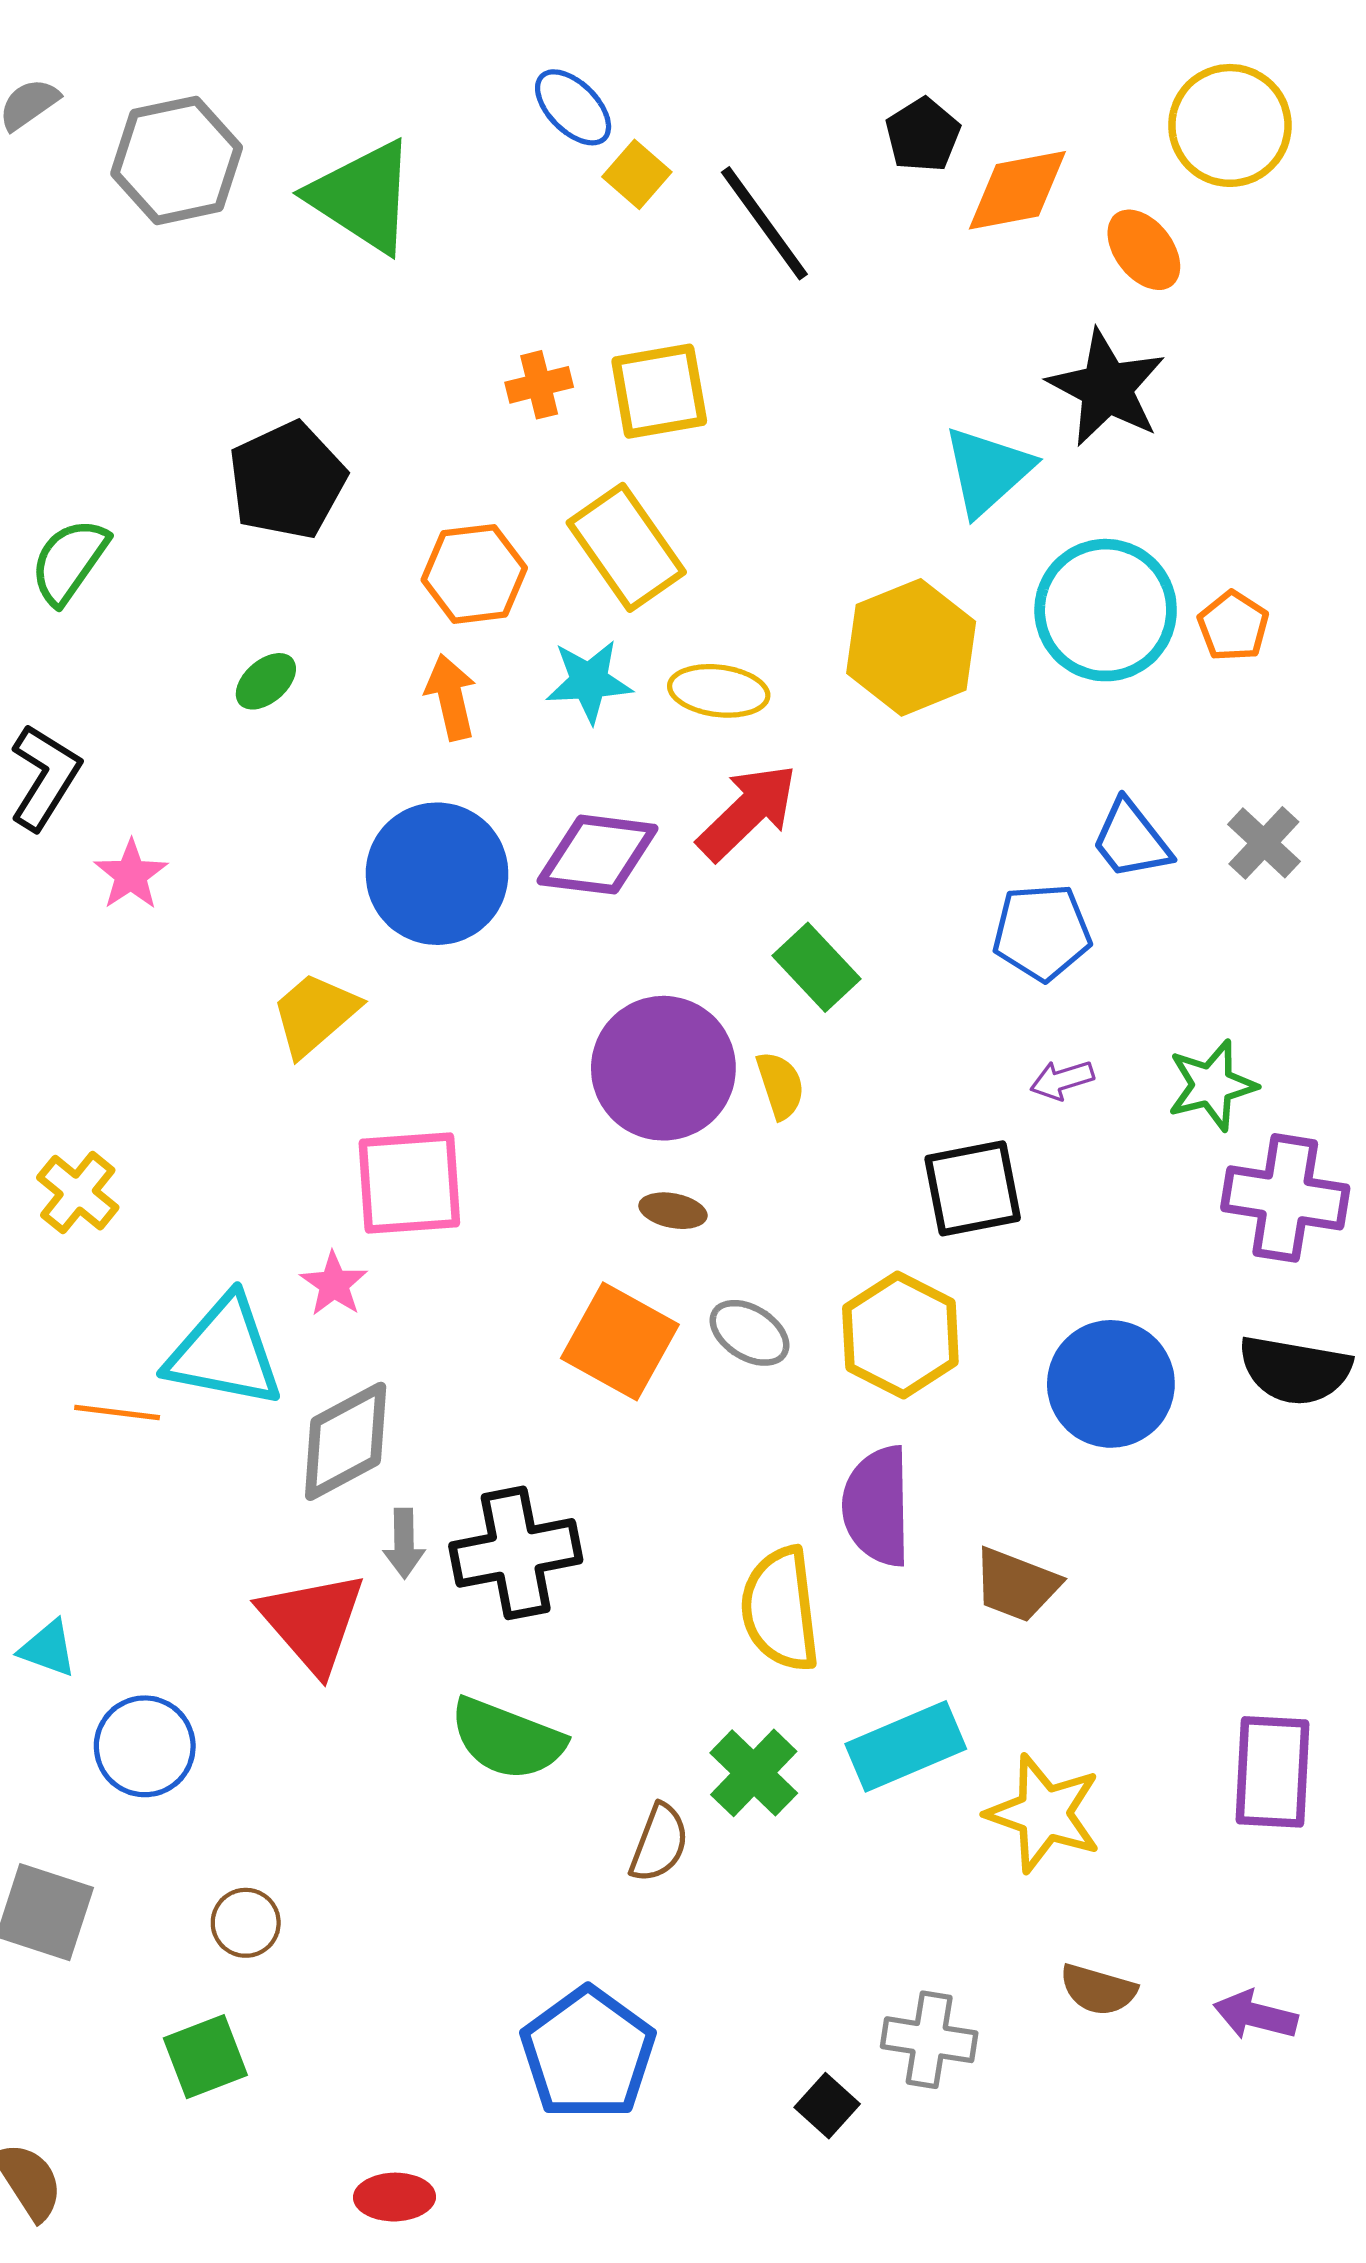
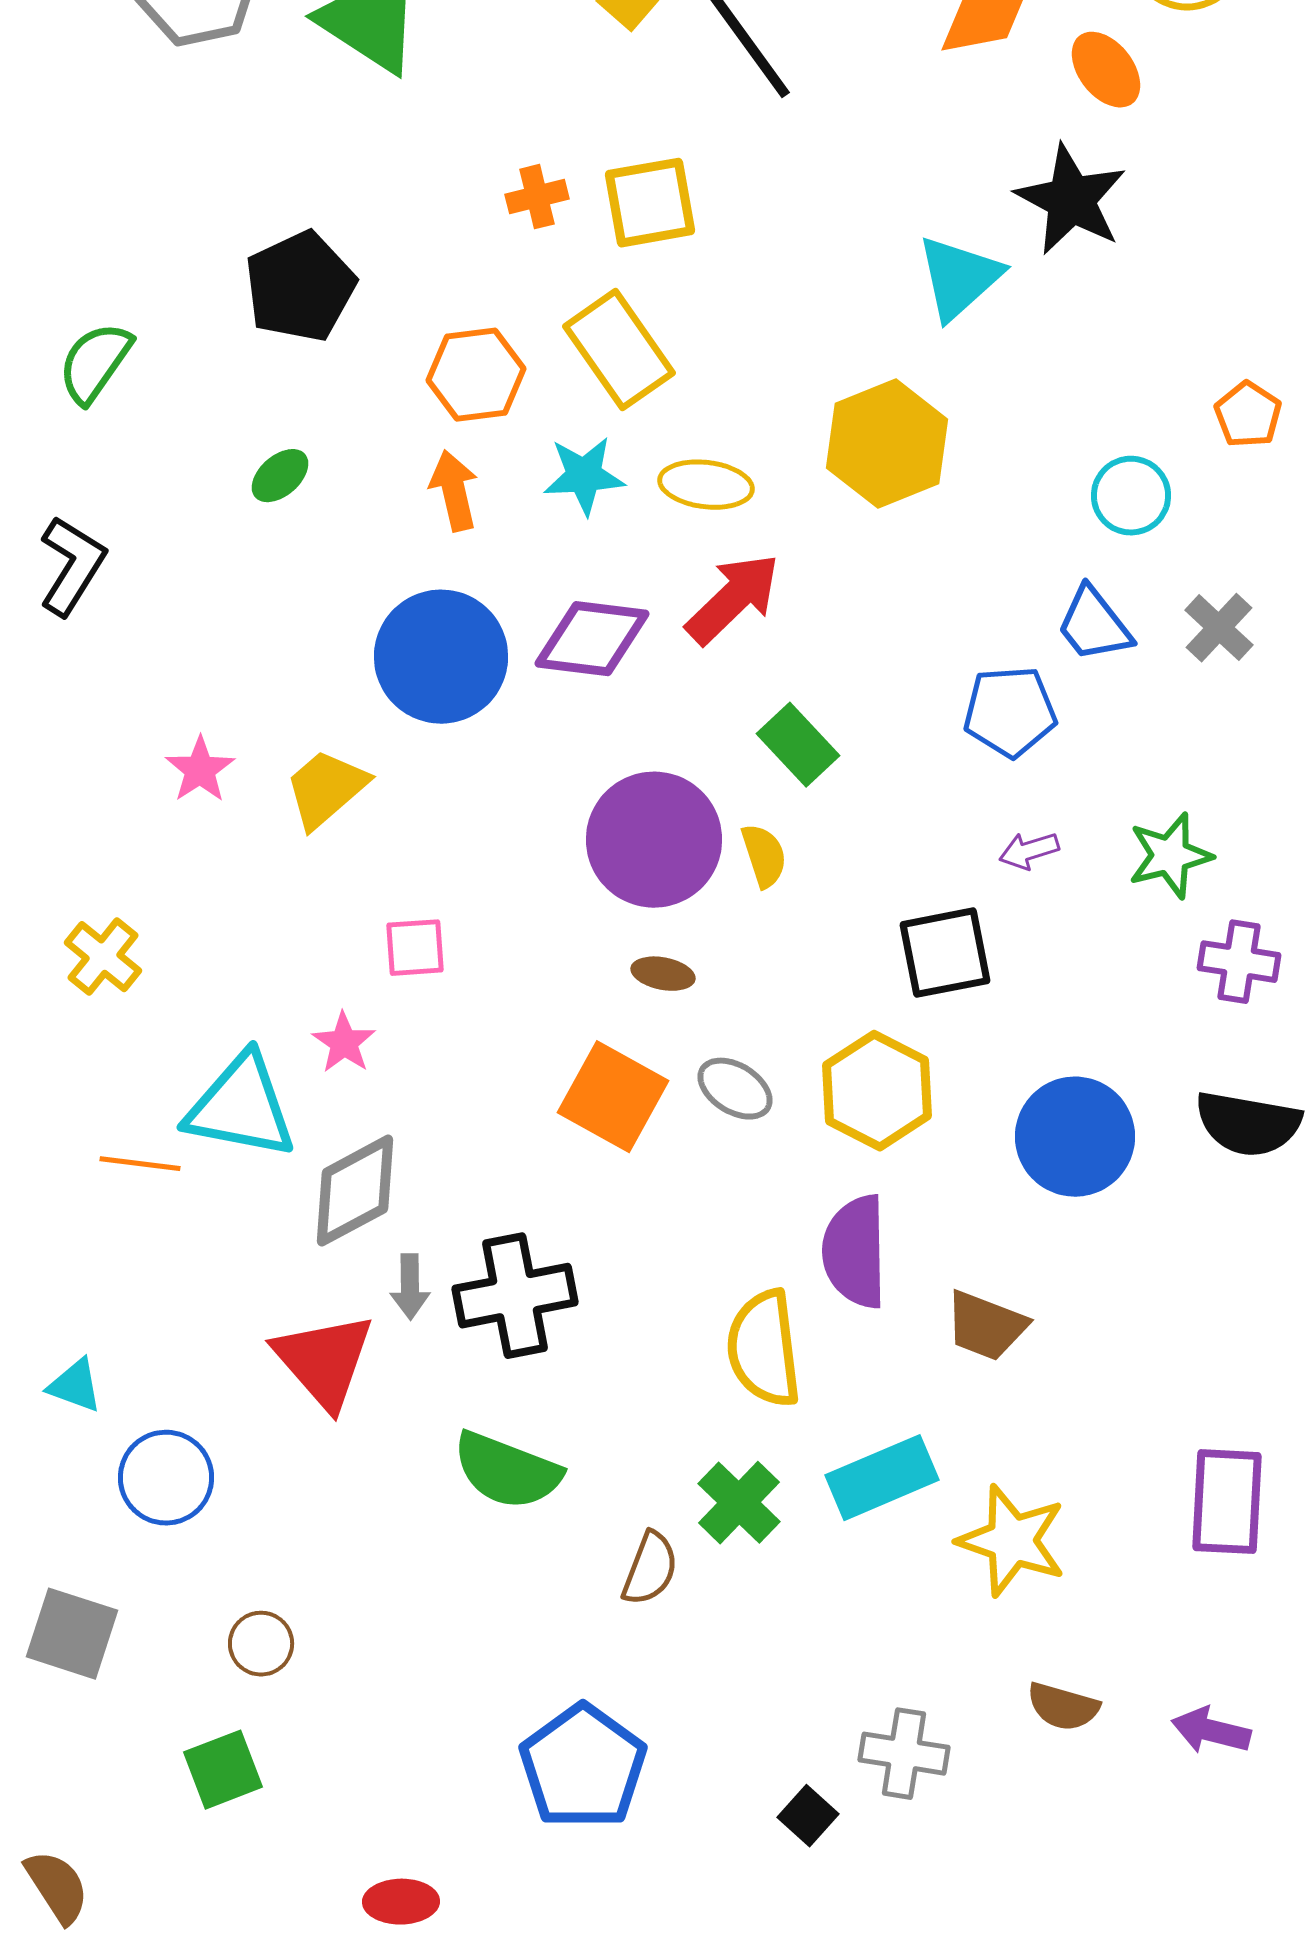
cyan circle: (1106, 610) -> (1131, 496), moved, size x0.6
orange pentagon: (1233, 626) -> (1248, 415), moved
pink star: (131, 875) -> (200, 770), moved
pink square: (409, 1183) -> (415, 948), size x0.6
purple cross: (1285, 1198) -> (1239, 962), size x0.7

